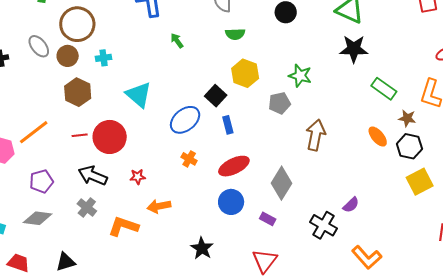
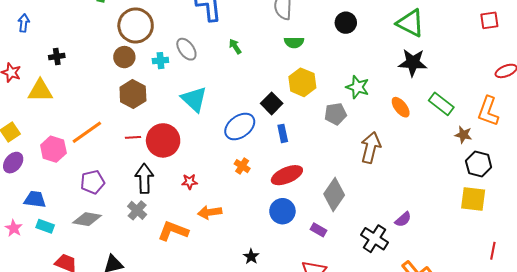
gray ellipse: (39, 46) -> (186, 49), moved
orange ellipse: (378, 137) -> (401, 107), moved
black hexagon: (409, 146) -> (479, 164), moved
black arrow: (93, 176) -> (144, 179), turned 64
yellow square: (420, 182) -> (473, 199), turned 32
black star: (202, 248) -> (251, 257), size x0.7

